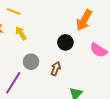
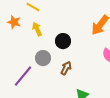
black circle: (65, 42) -> (63, 41), moved

